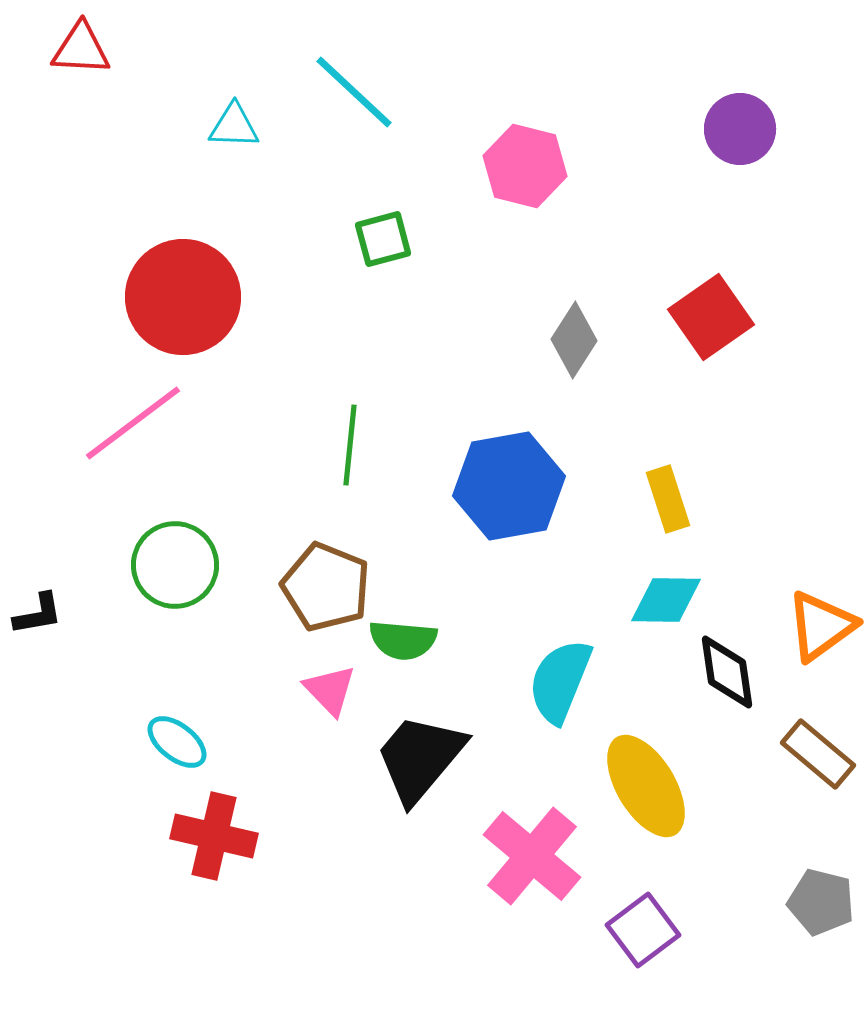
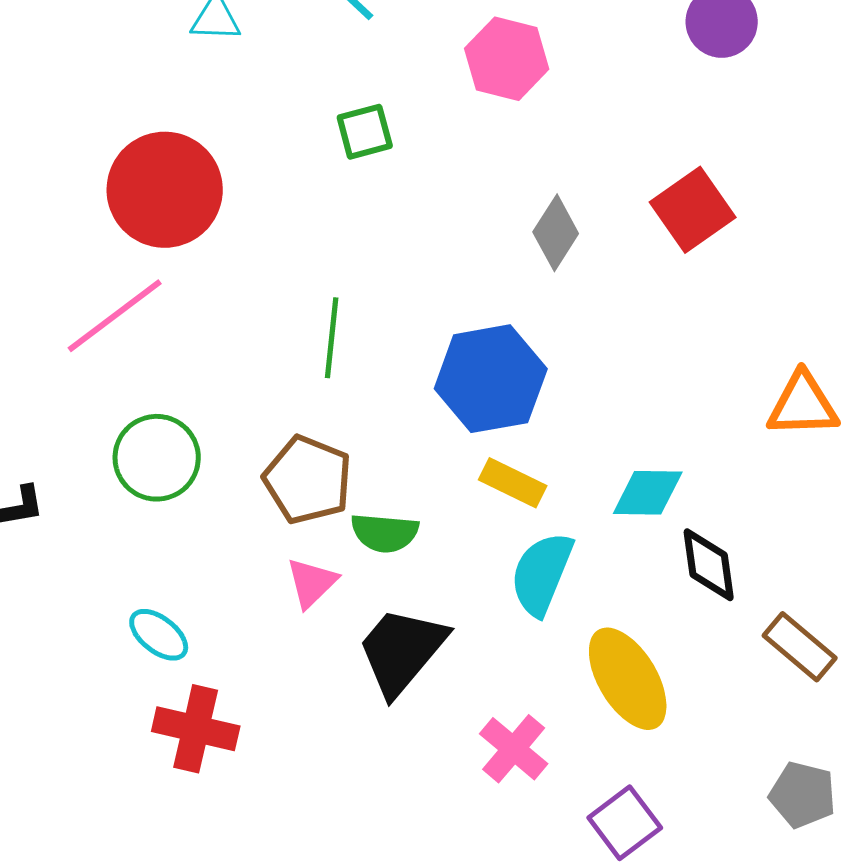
yellow rectangle: (668, 499) -> (513, 483), moved, turned -46
orange triangle: (821, 626) -> (803, 405), moved, turned 34
pink triangle: (330, 690) -> (312, 583), turned 30
pink cross: (532, 856) -> (514, 749), size x0.7

